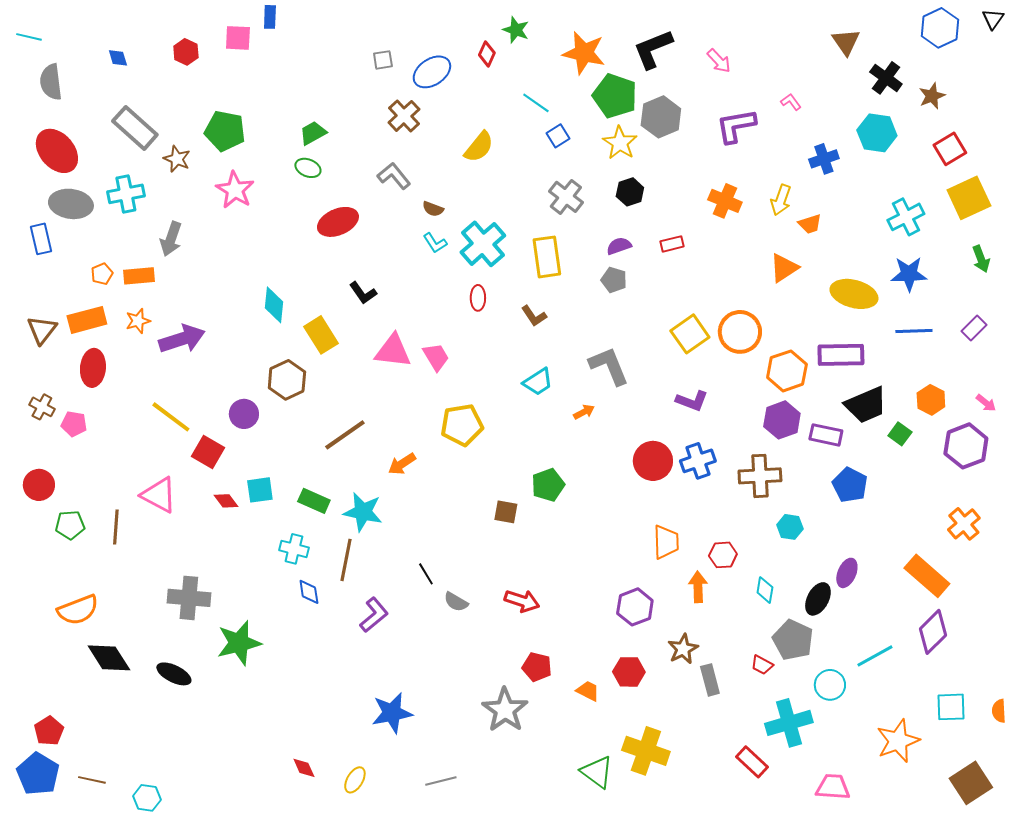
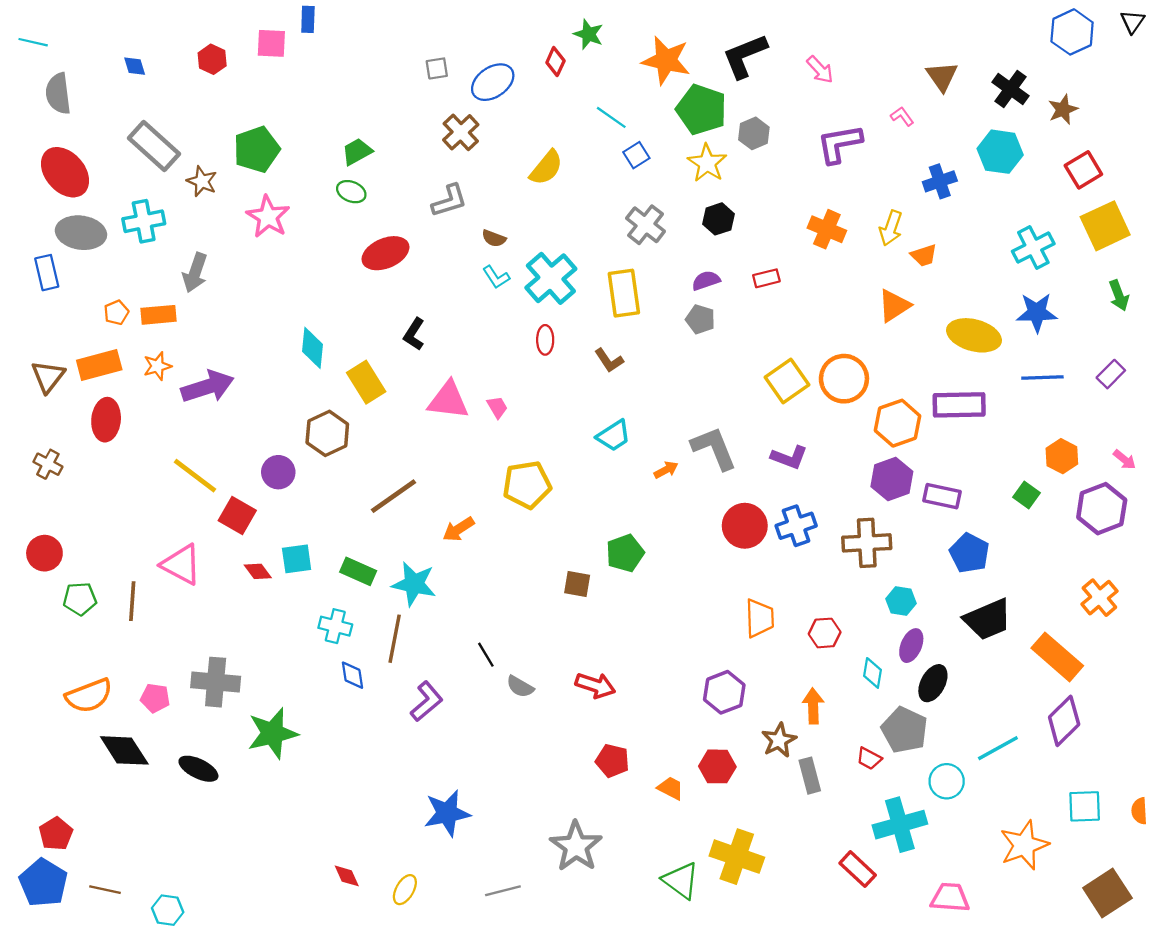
brown triangle: (846, 42) -> (942, 76), moved
gray hexagon: (661, 117) -> (754, 133), size x0.7
green pentagon: (225, 131) -> (257, 149), turned -30
gray L-shape: (394, 176) -> (449, 201), turned 112
black L-shape: (363, 293) -> (414, 334), turned 68
pink trapezoid: (436, 357) -> (497, 407), size x0.7
gray L-shape: (609, 366) -> (714, 448), moved
black trapezoid: (866, 405) -> (988, 619), moved
pink pentagon: (74, 424) -> (155, 698), moved
purple ellipse: (847, 573) -> (911, 646), moved
orange arrow: (698, 587) -> (813, 706), moved
gray star: (505, 710) -> (576, 846), moved

